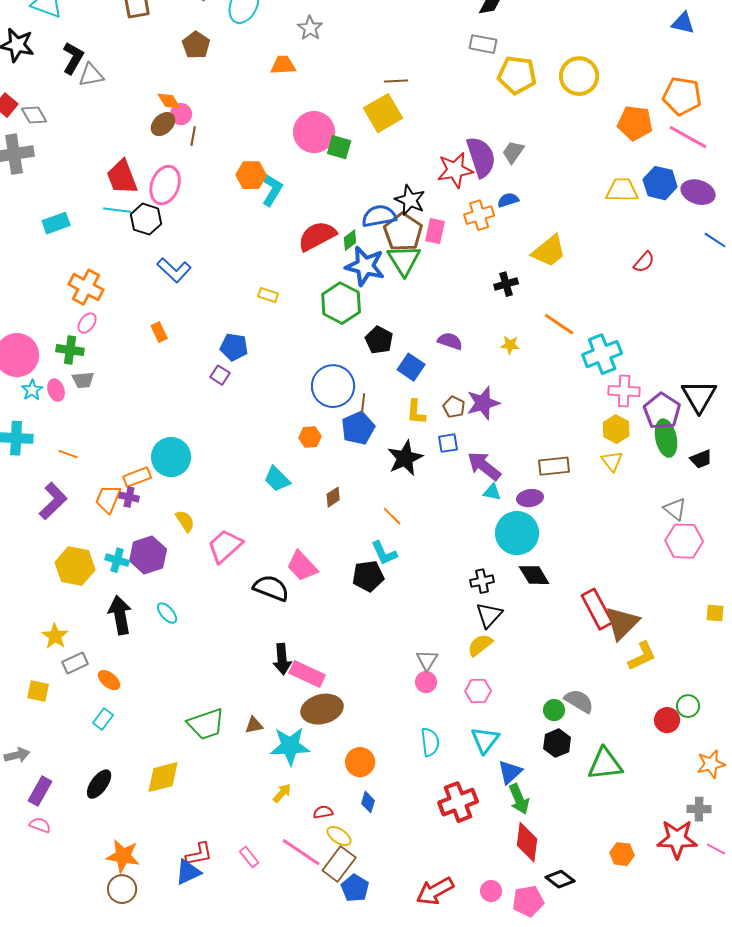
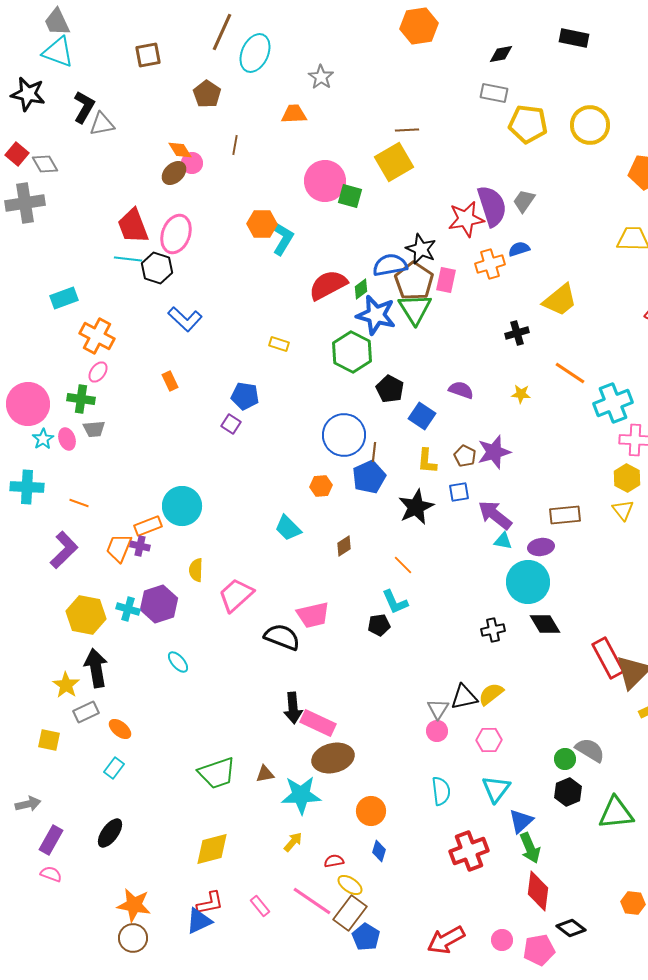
brown line: (193, 136) -> (235, 145), moved
cyan rectangle: (56, 223) -> (64, 298), moved
yellow semicircle: (185, 521) -> (196, 570), turned -145
pink trapezoid: (302, 566) -> (313, 615), turned -60
black pentagon: (368, 576) -> (379, 625), size x0.7
black arrow: (120, 615) -> (96, 668), moved
black triangle: (489, 615) -> (464, 697), moved, turned 36
yellow diamond: (163, 777) -> (212, 849), moved

